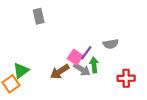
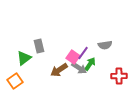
gray rectangle: (39, 16) -> (39, 46), moved
green arrow: (94, 65) -> (90, 64), turned 40
green triangle: (21, 71) -> (24, 58), moved

